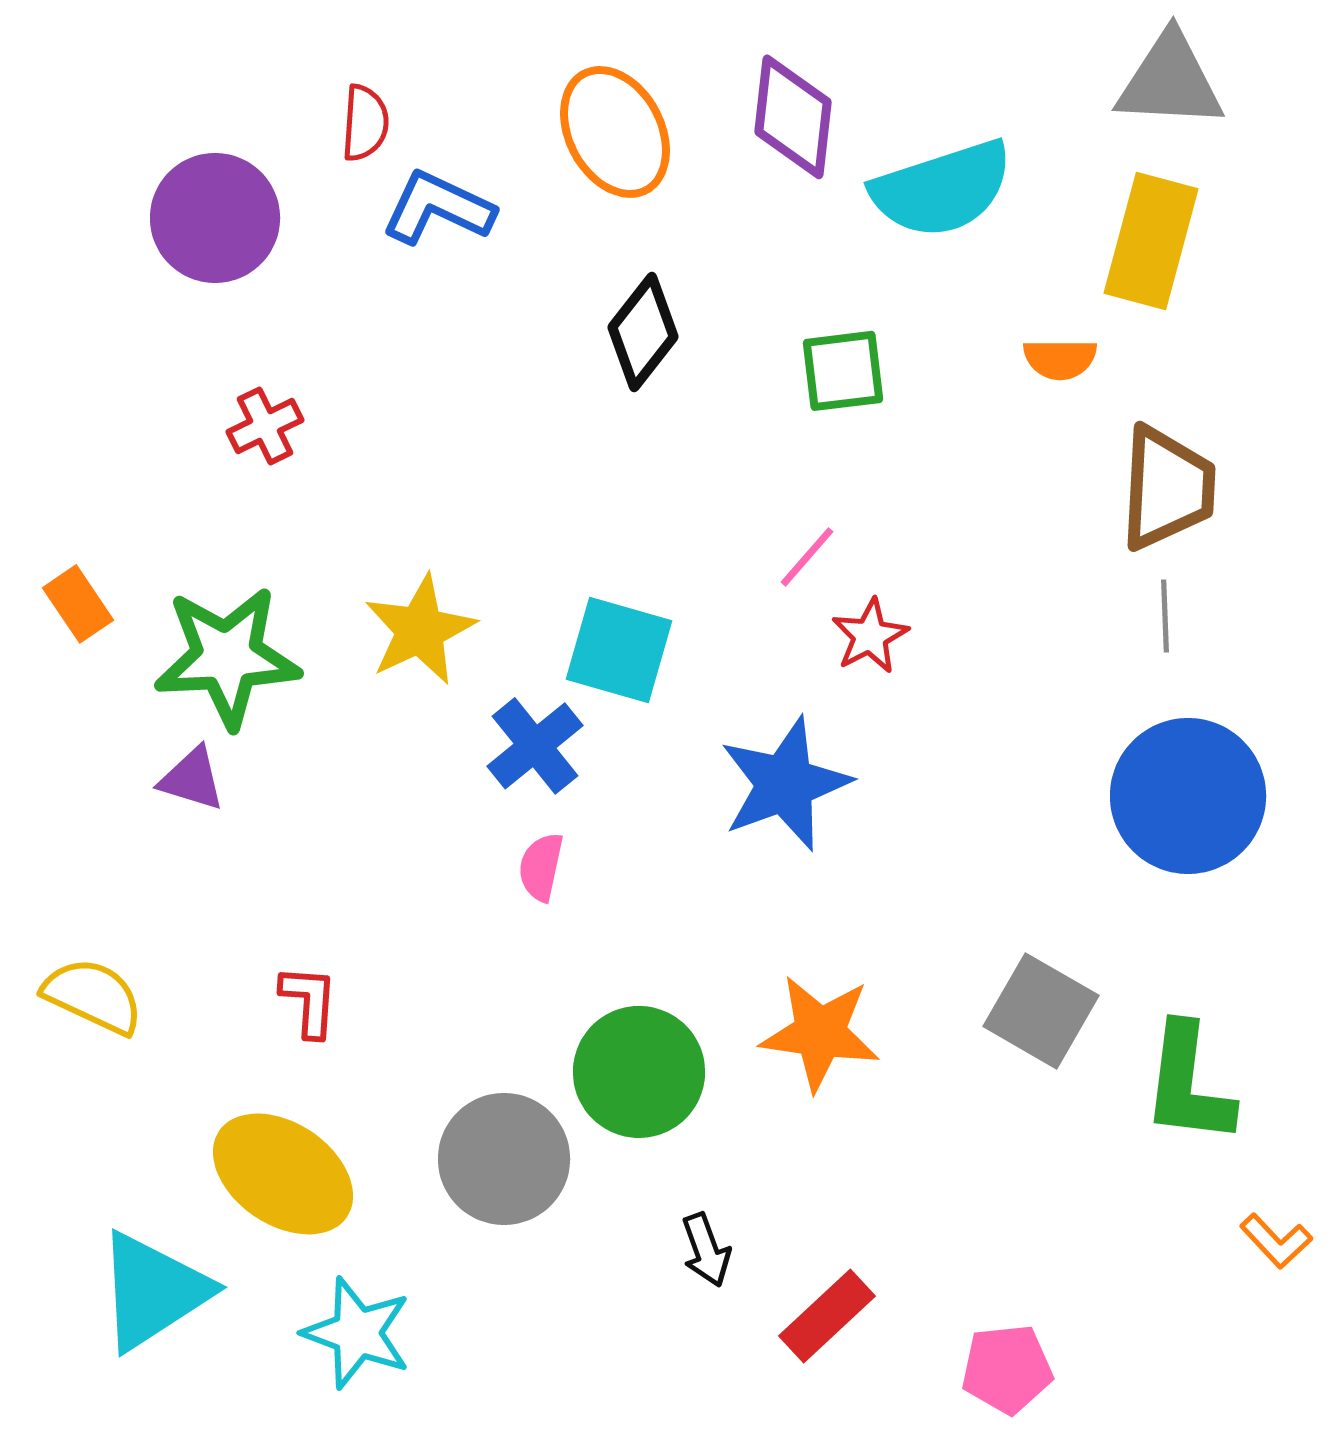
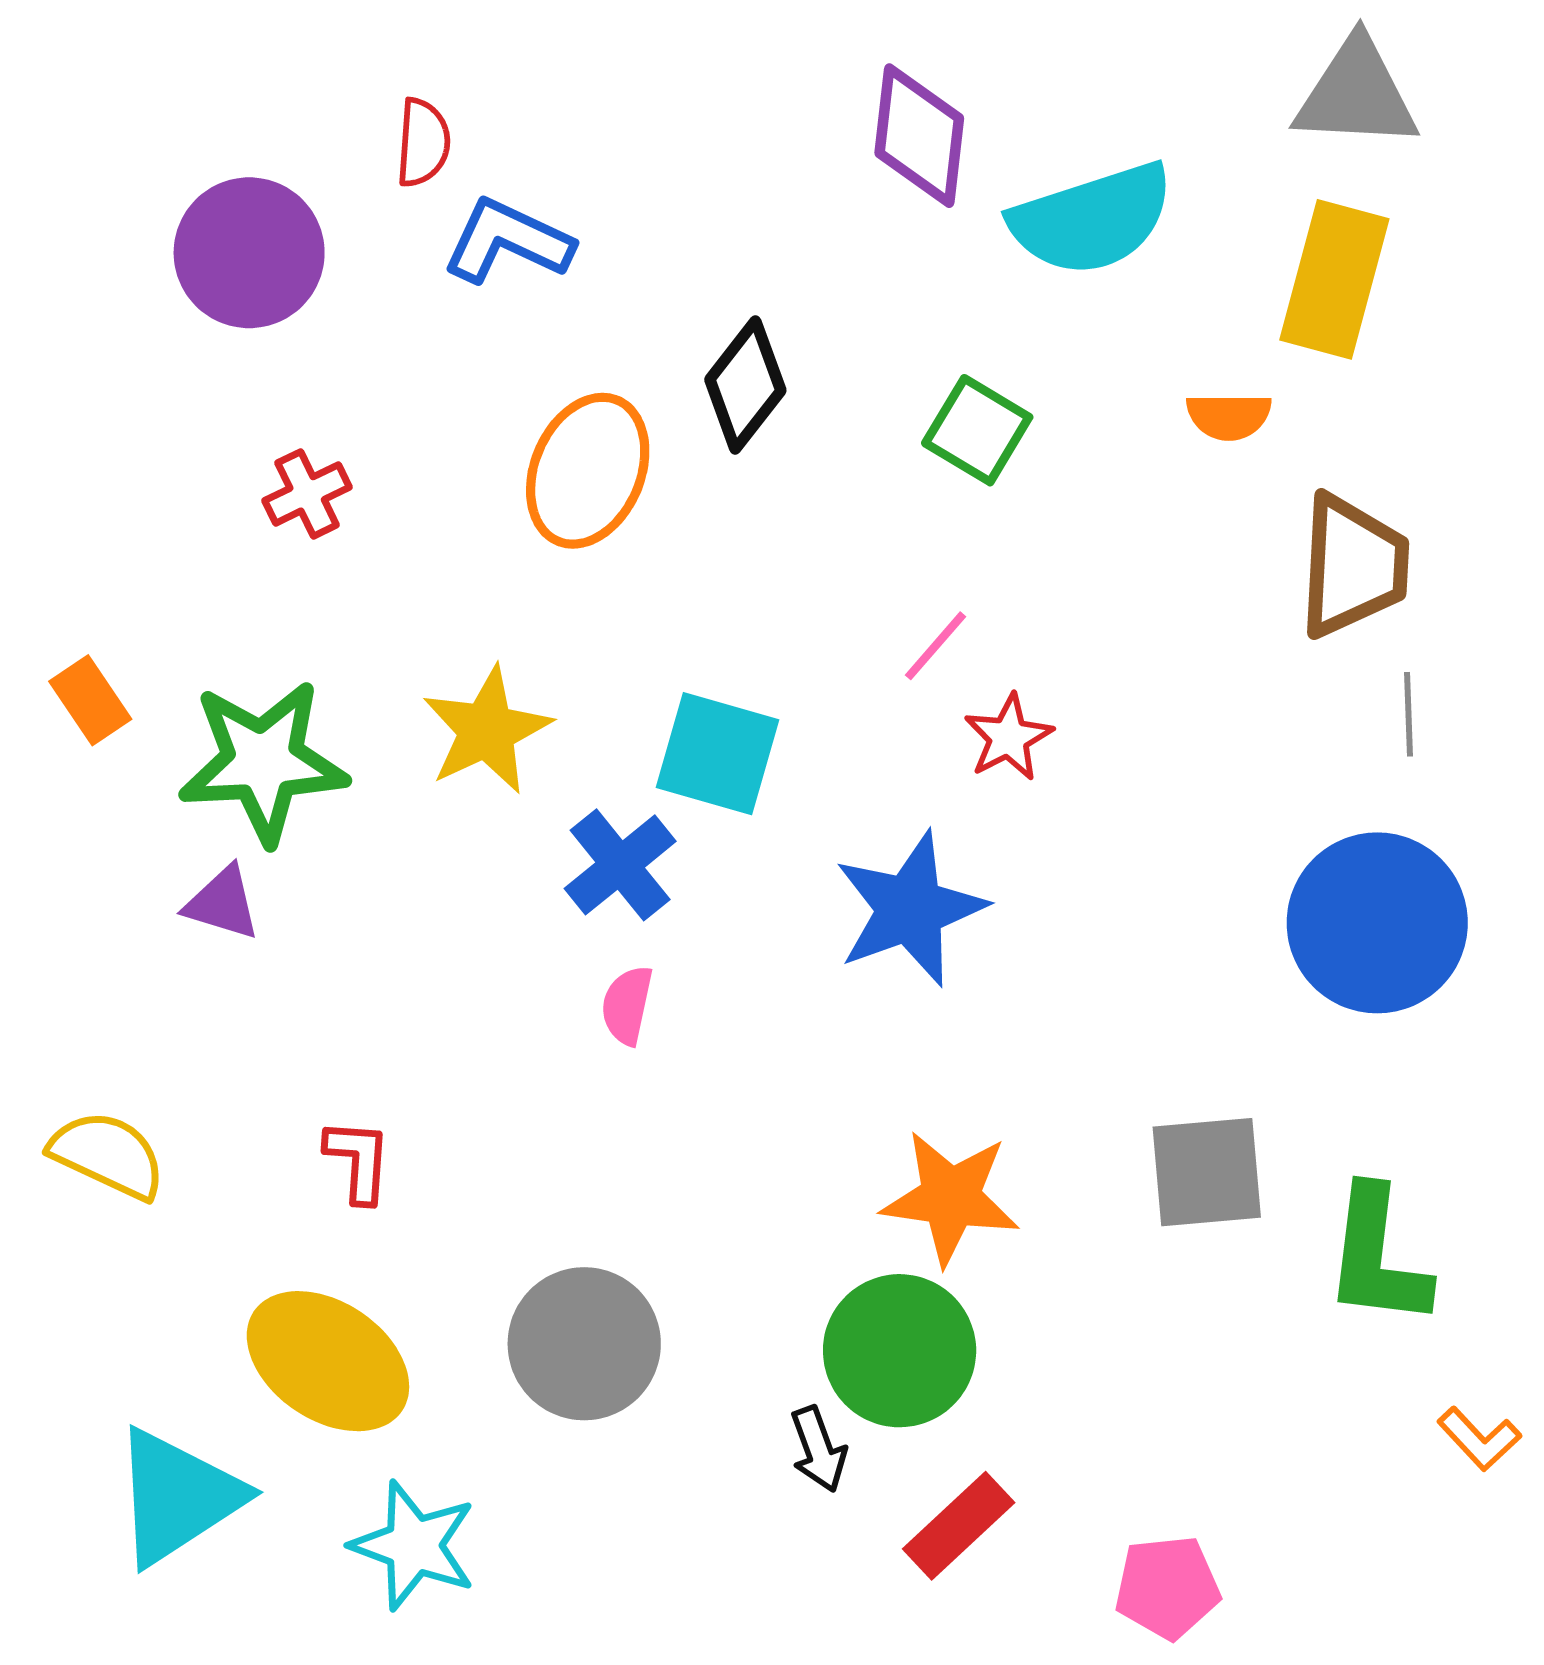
orange ellipse: (615, 132) -> (588, 471), moved, turned 51
green square: (843, 371) -> (977, 430), turned 38
gray line: (1165, 616) -> (1409, 714), moved
gray square: (1041, 1011) -> (1207, 1172), turned -35
green circle: (639, 1072) -> (900, 1351), moved

